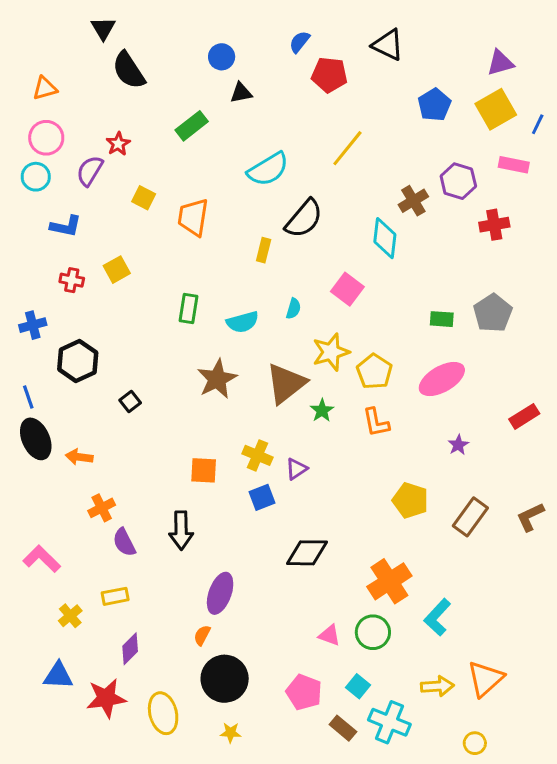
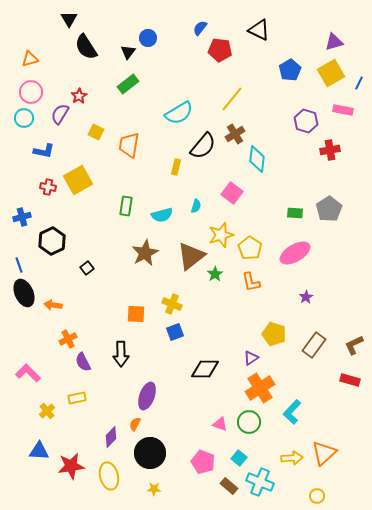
black triangle: (241, 93) -> (128, 52), moved, turned -42
brown cross: (413, 201) -> (235, 134), moved
yellow square: (117, 270) -> (78, 180), size x1.6
red rectangle: (524, 416) -> (350, 380), moved, turned 48
purple triangle: (296, 469) -> (251, 358), moved
purple diamond: (130, 649) -> (111, 437), moved

